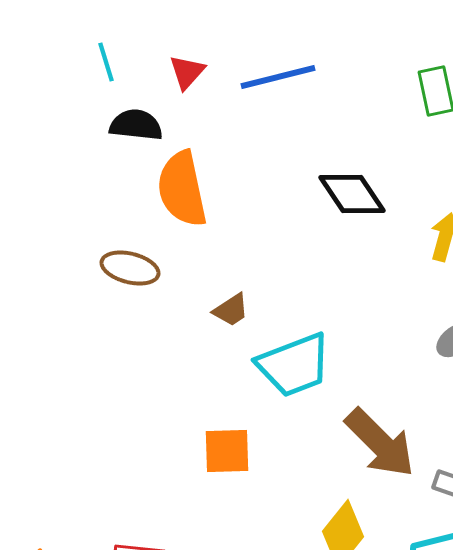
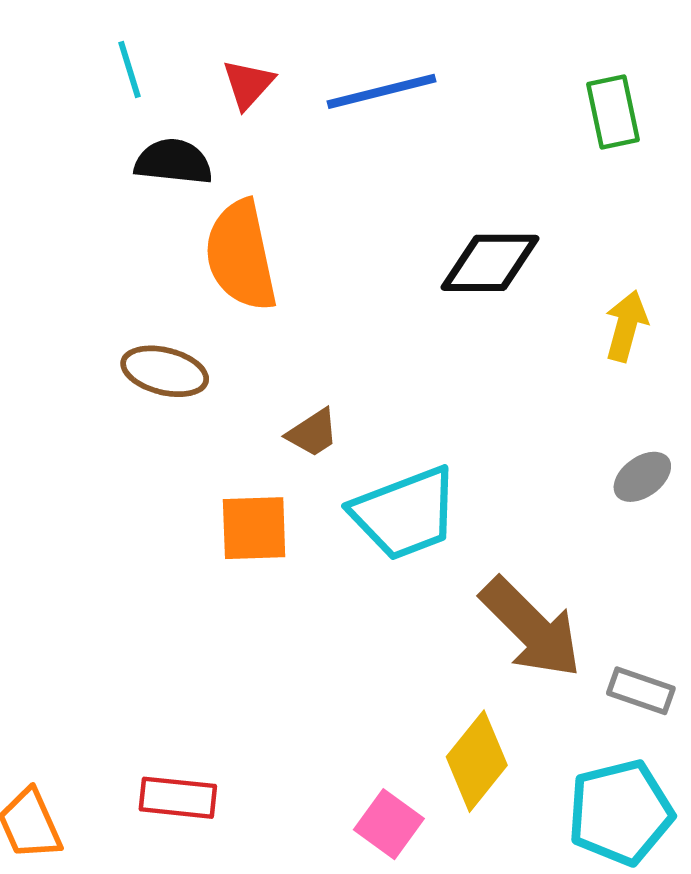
black diamond: (352, 194) -> (490, 263), turned -56
orange square: (227, 451) -> (254, 528), moved

